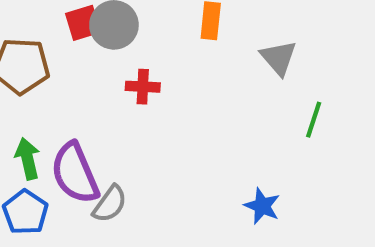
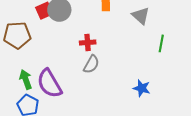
red cross: (143, 87) -> (88, 42), moved
gray semicircle: (110, 204) -> (91, 64), moved

